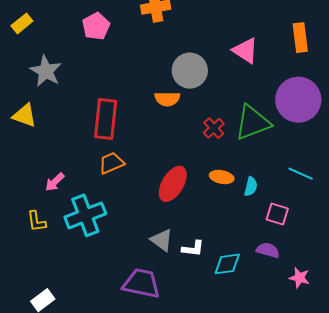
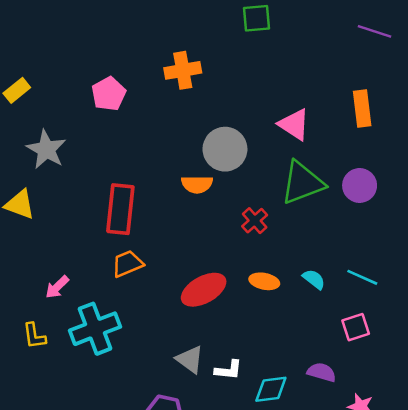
purple circle: (298, 100) -> (360, 185), size x0.6
green triangle: (253, 122) -> (302, 183), moved
red ellipse: (173, 184) -> (204, 290), turned 30
cyan semicircle: (251, 187) -> (314, 279), moved, turned -66
pink square: (277, 214) -> (356, 327), moved, turned -35

